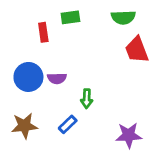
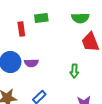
green arrow: (87, 99) -> (74, 71), moved

